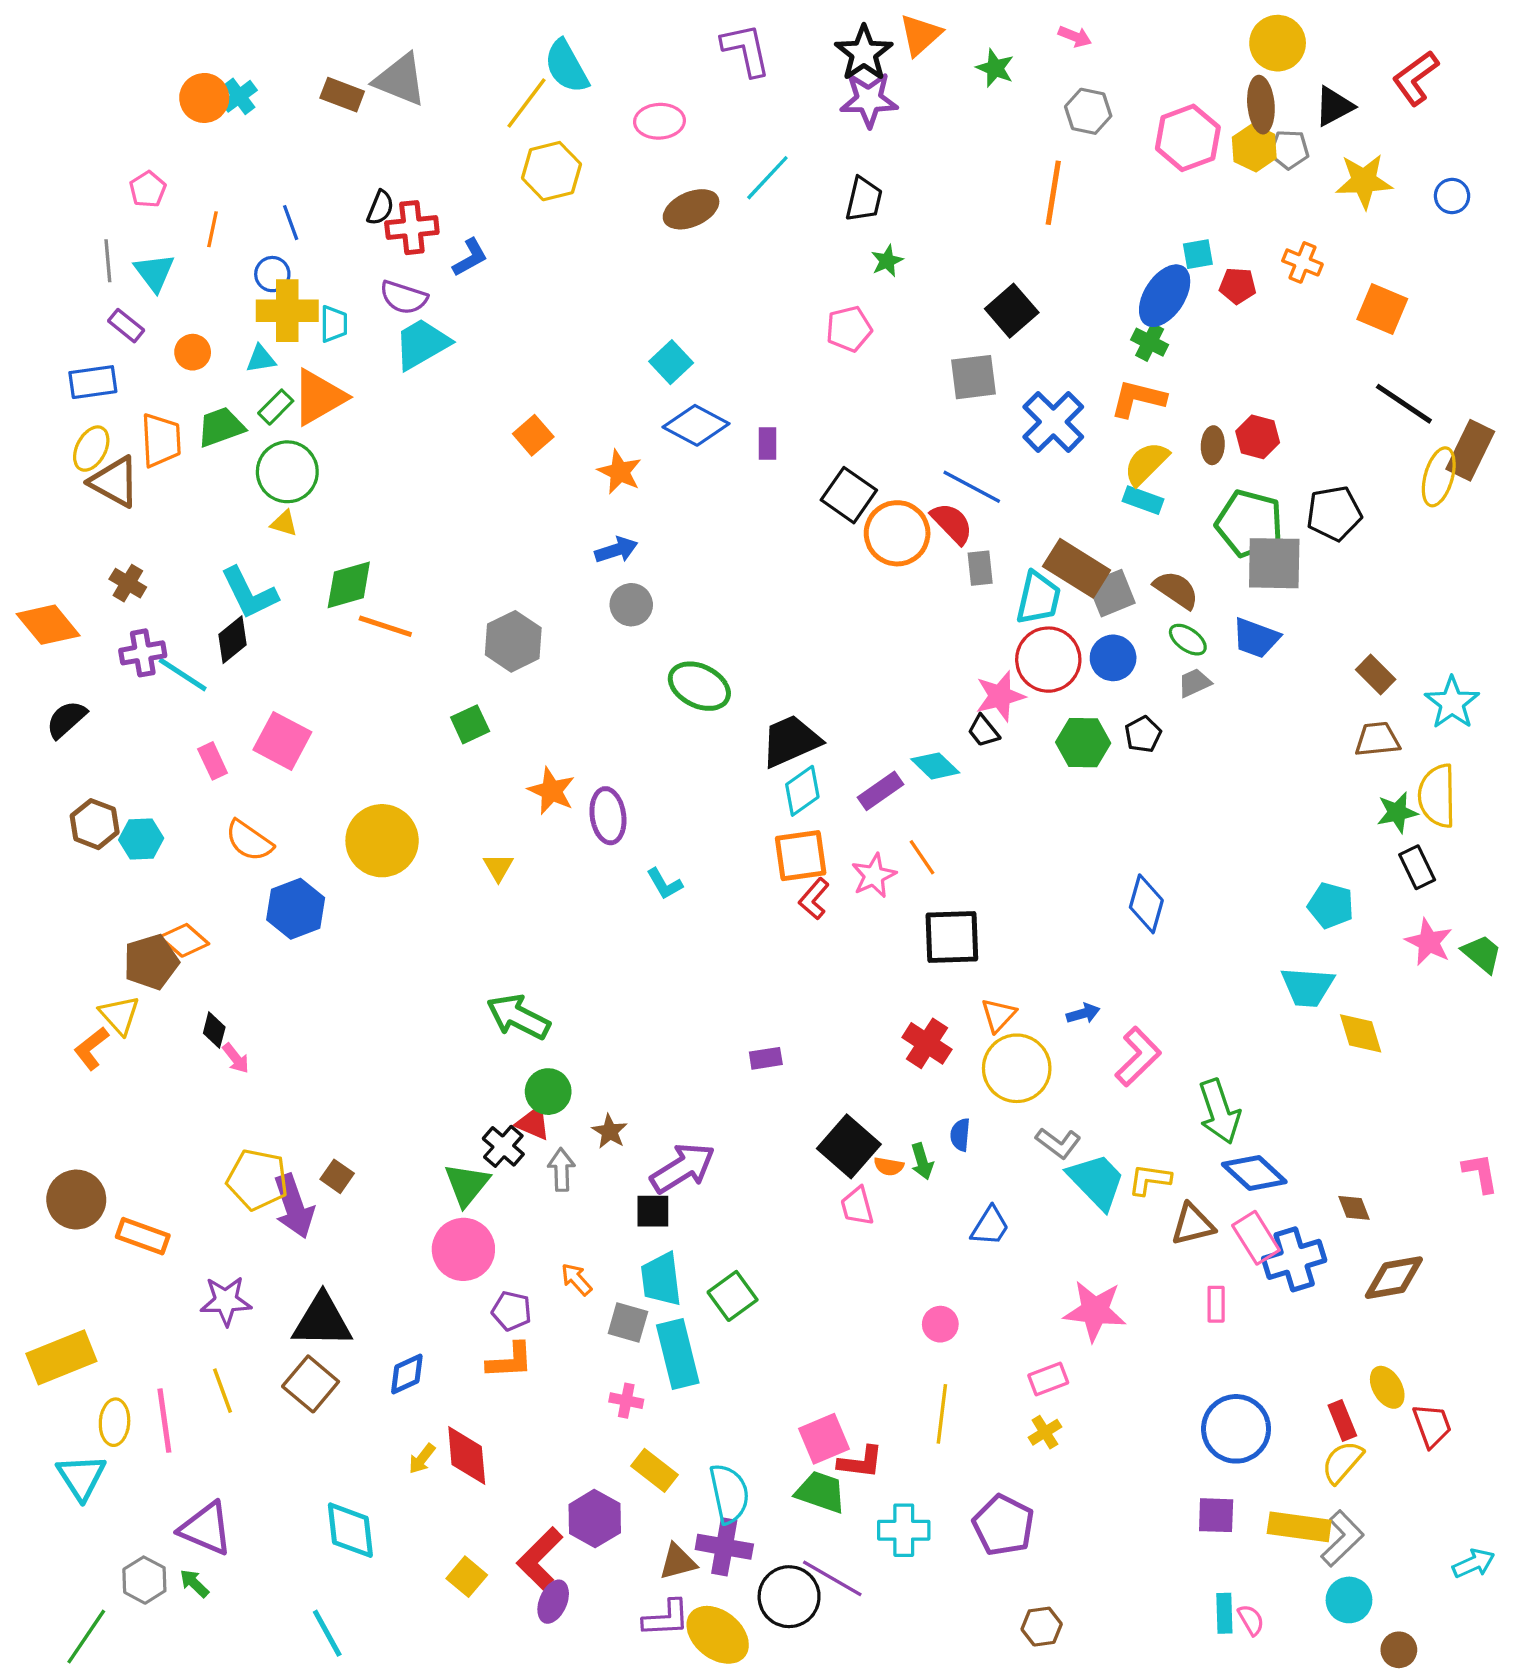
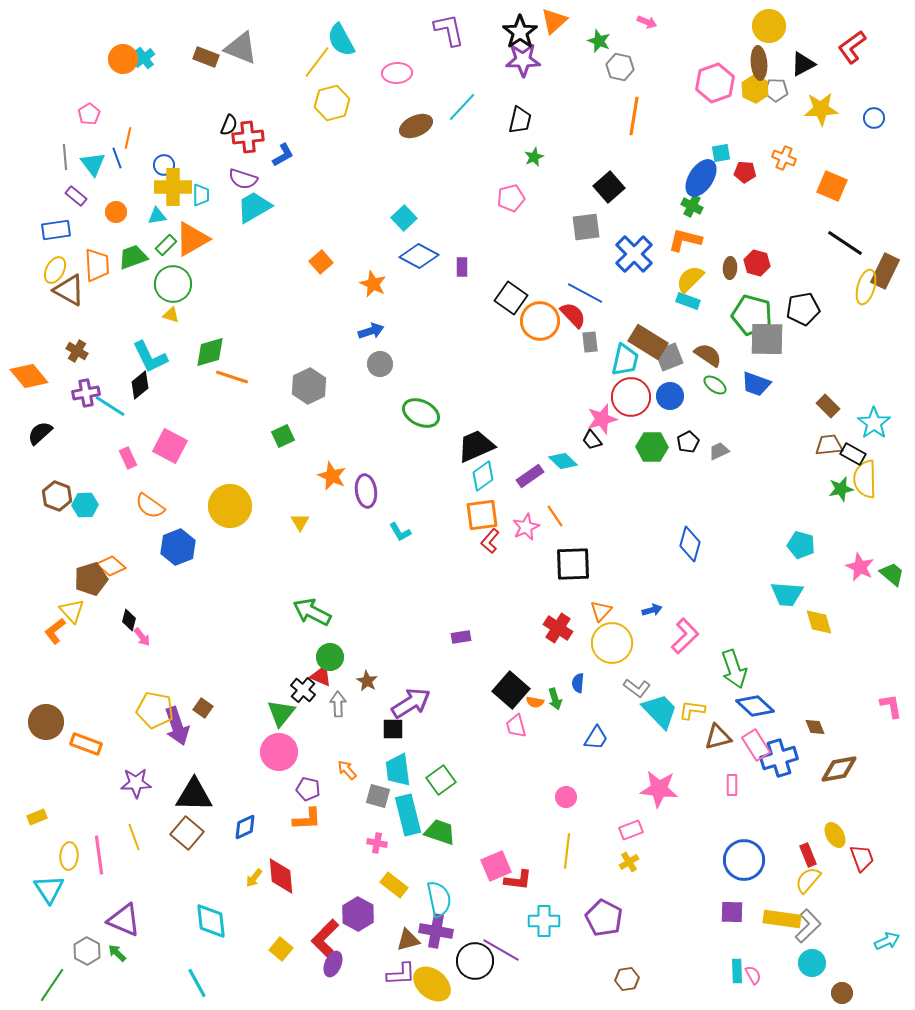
gray hexagon: (1088, 111) -> (620, 67), moved
blue line: (291, 223) -> (117, 158), moved
gray trapezoid: (1194, 683) -> (719, 451), moved
black rectangle: (1417, 867) -> (853, 454), moved, turned -35
yellow rectangle: (61, 1357) -> (37, 817), size x0.5
green trapezoid: (821, 1492) -> (440, 832), moved

